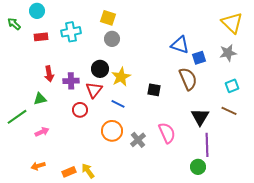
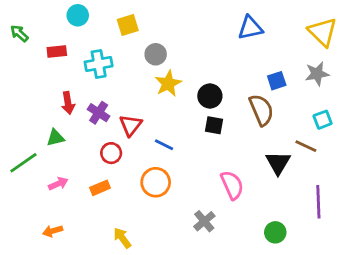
cyan circle: (37, 11) -> (78, 15), moved
yellow square: (108, 18) -> (128, 25), moved, turned -35
cyan cross: (71, 32) -> (99, 64), moved
blue triangle: (180, 45) -> (250, 28), moved, turned -30
black circle: (100, 69) -> (210, 96), moved
yellow star: (121, 77) -> (168, 83), moved
purple cross: (71, 81) -> (99, 113), turned 35
brown line: (229, 111) -> (306, 146), moved
gray cross: (138, 140) -> (204, 221), moved
purple line: (207, 145) -> (318, 202), moved
orange rectangle: (69, 172) -> (100, 188), moved

